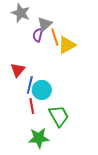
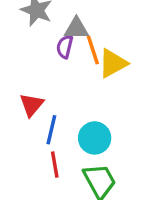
gray triangle: (45, 24) -> (76, 28), turned 42
cyan circle: (42, 90) -> (95, 138), moved

